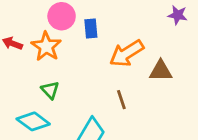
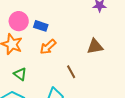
blue rectangle: (91, 29) -> (41, 26), turned -56
orange arrow: (127, 53) -> (48, 47), moved, size x0.7

